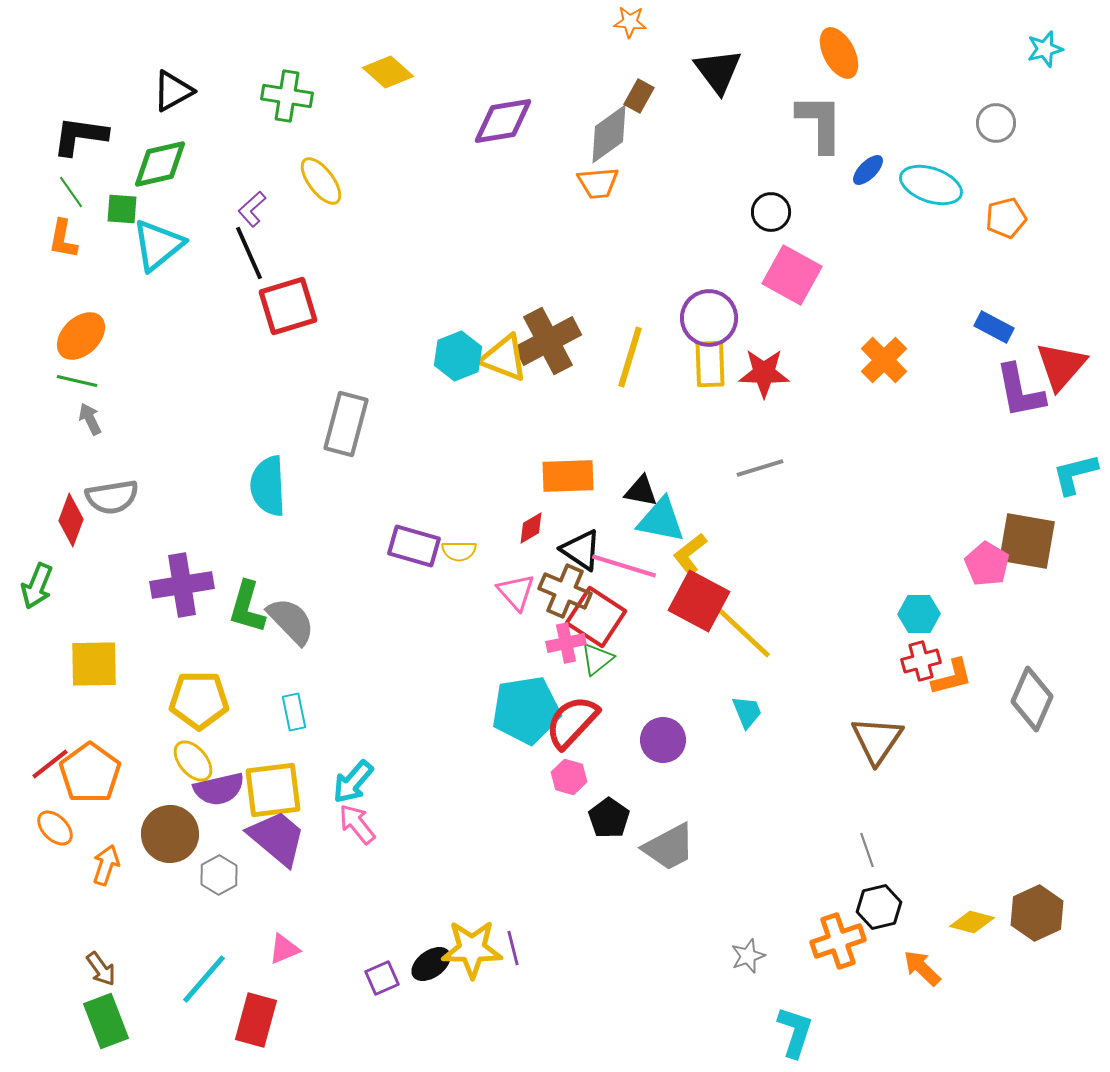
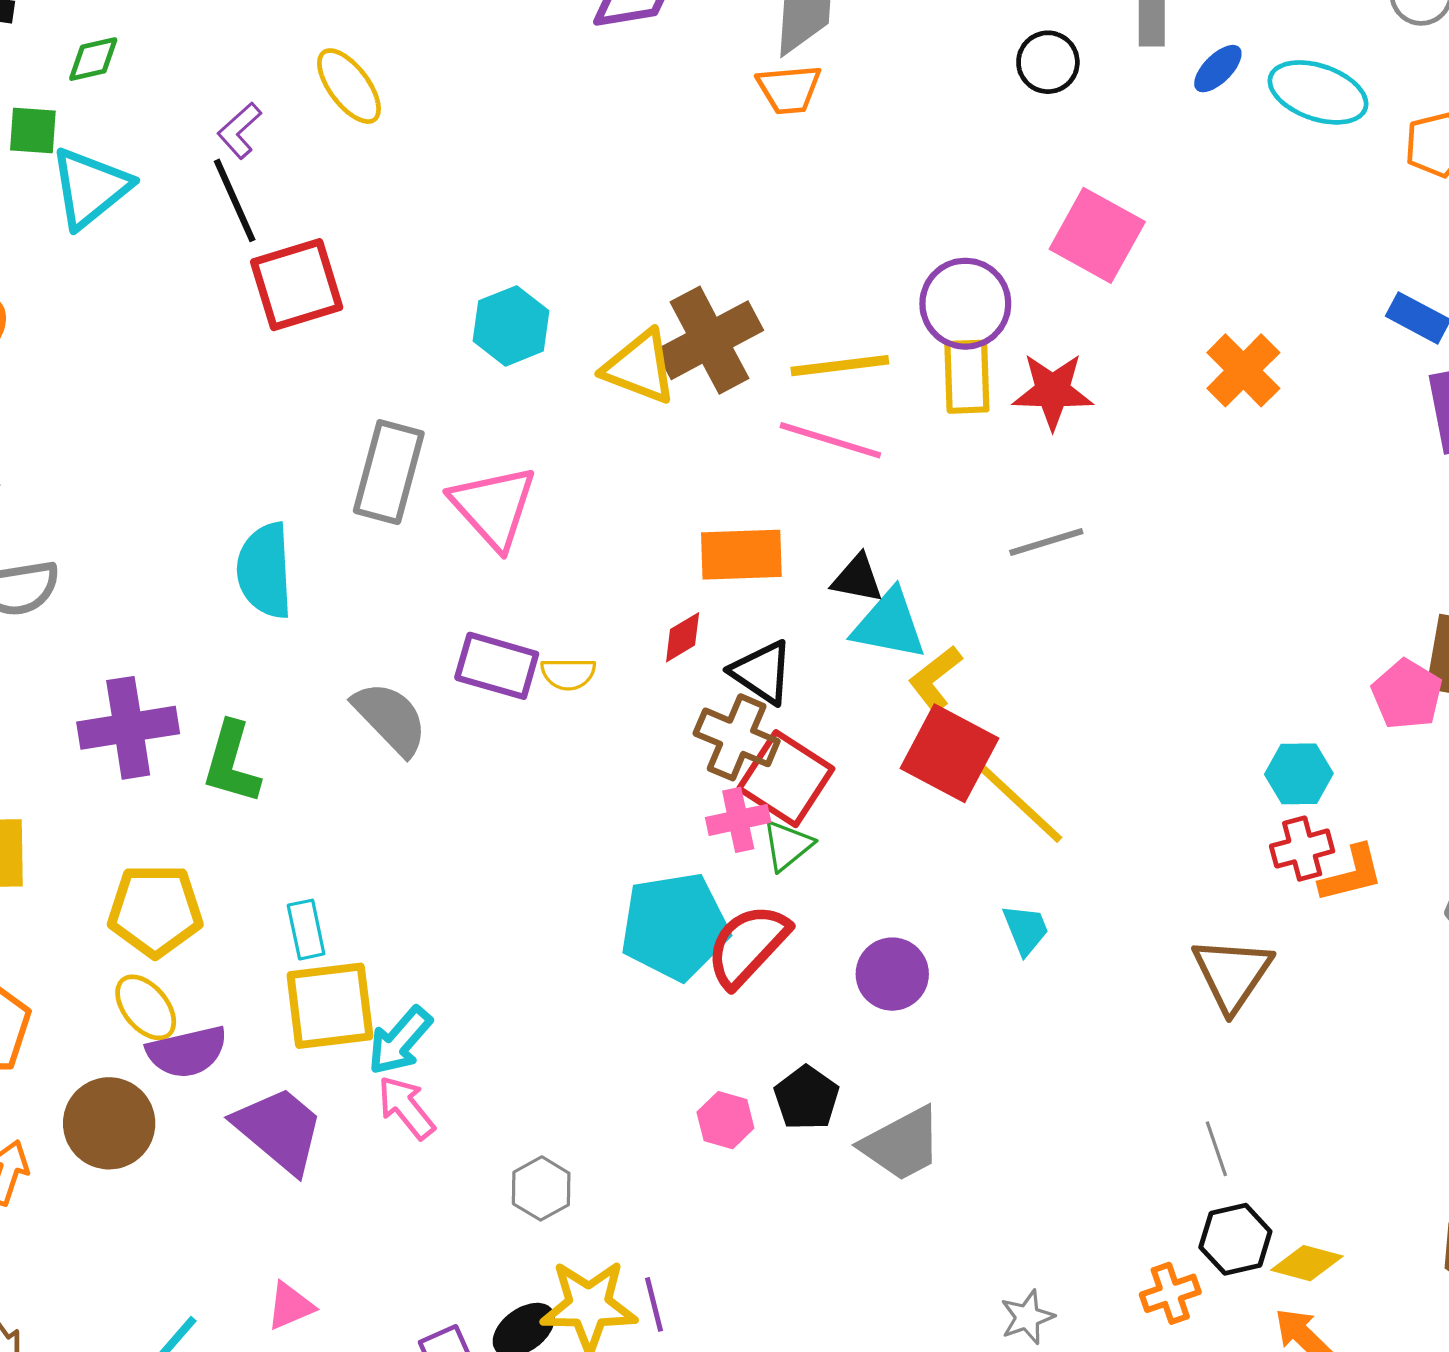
green diamond: (160, 164) -> (93, 59), size x0.6
black circle: (771, 212) -> (1048, 62), moved
cyan hexagon: (458, 356) -> (511, 326), moved
yellow line: (630, 357) -> (840, 366), turned 66
pink line: (624, 566) -> (830, 440), moved
pink triangle: (516, 592) -> (494, 507), moved, size x1.5
gray semicircle: (291, 621) -> (390, 718), moved
pink hexagon: (569, 777) -> (725, 1120), moved
yellow square: (273, 790) -> (330, 1006), moved
gray hexagon: (219, 875) -> (541, 1188), moved
yellow diamond: (972, 922) -> (1307, 1263), moved
orange cross: (838, 941) -> (1170, 1293), size x0.7

